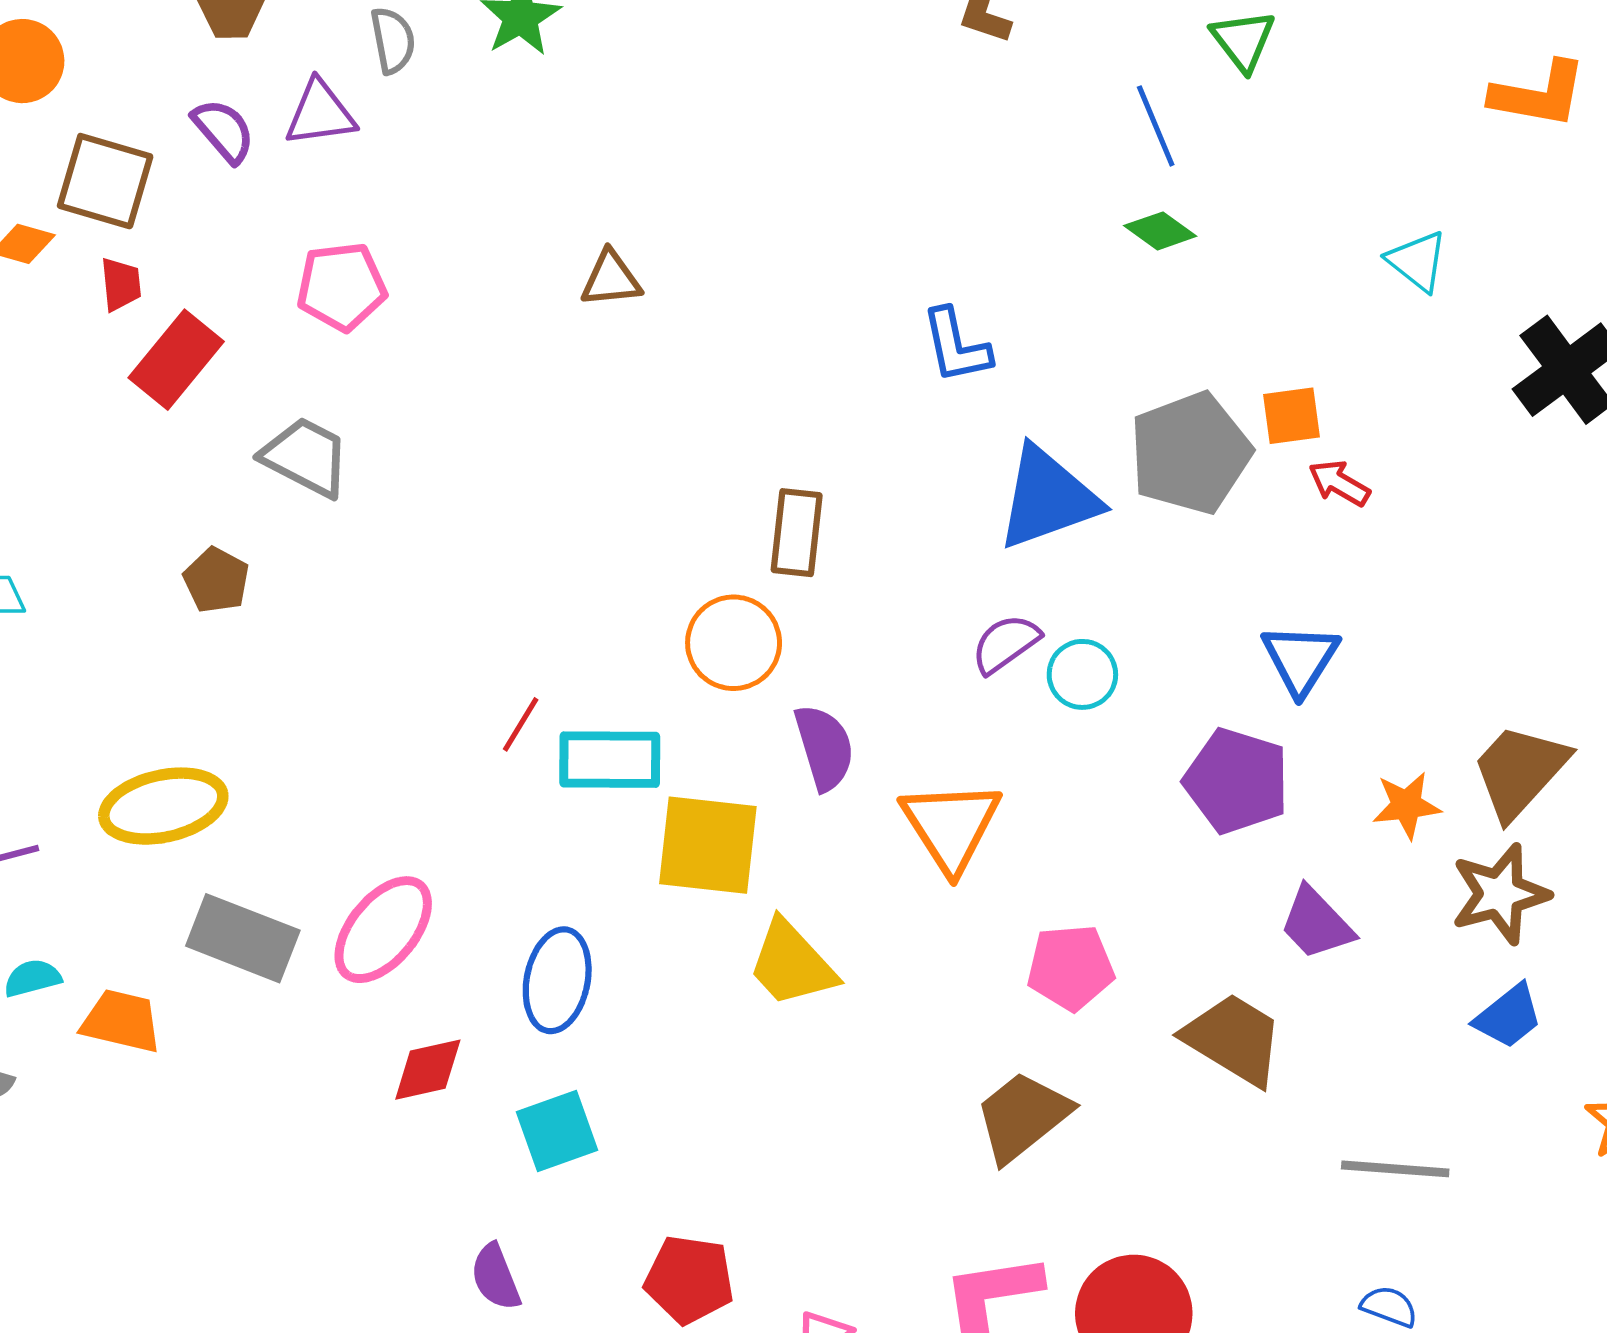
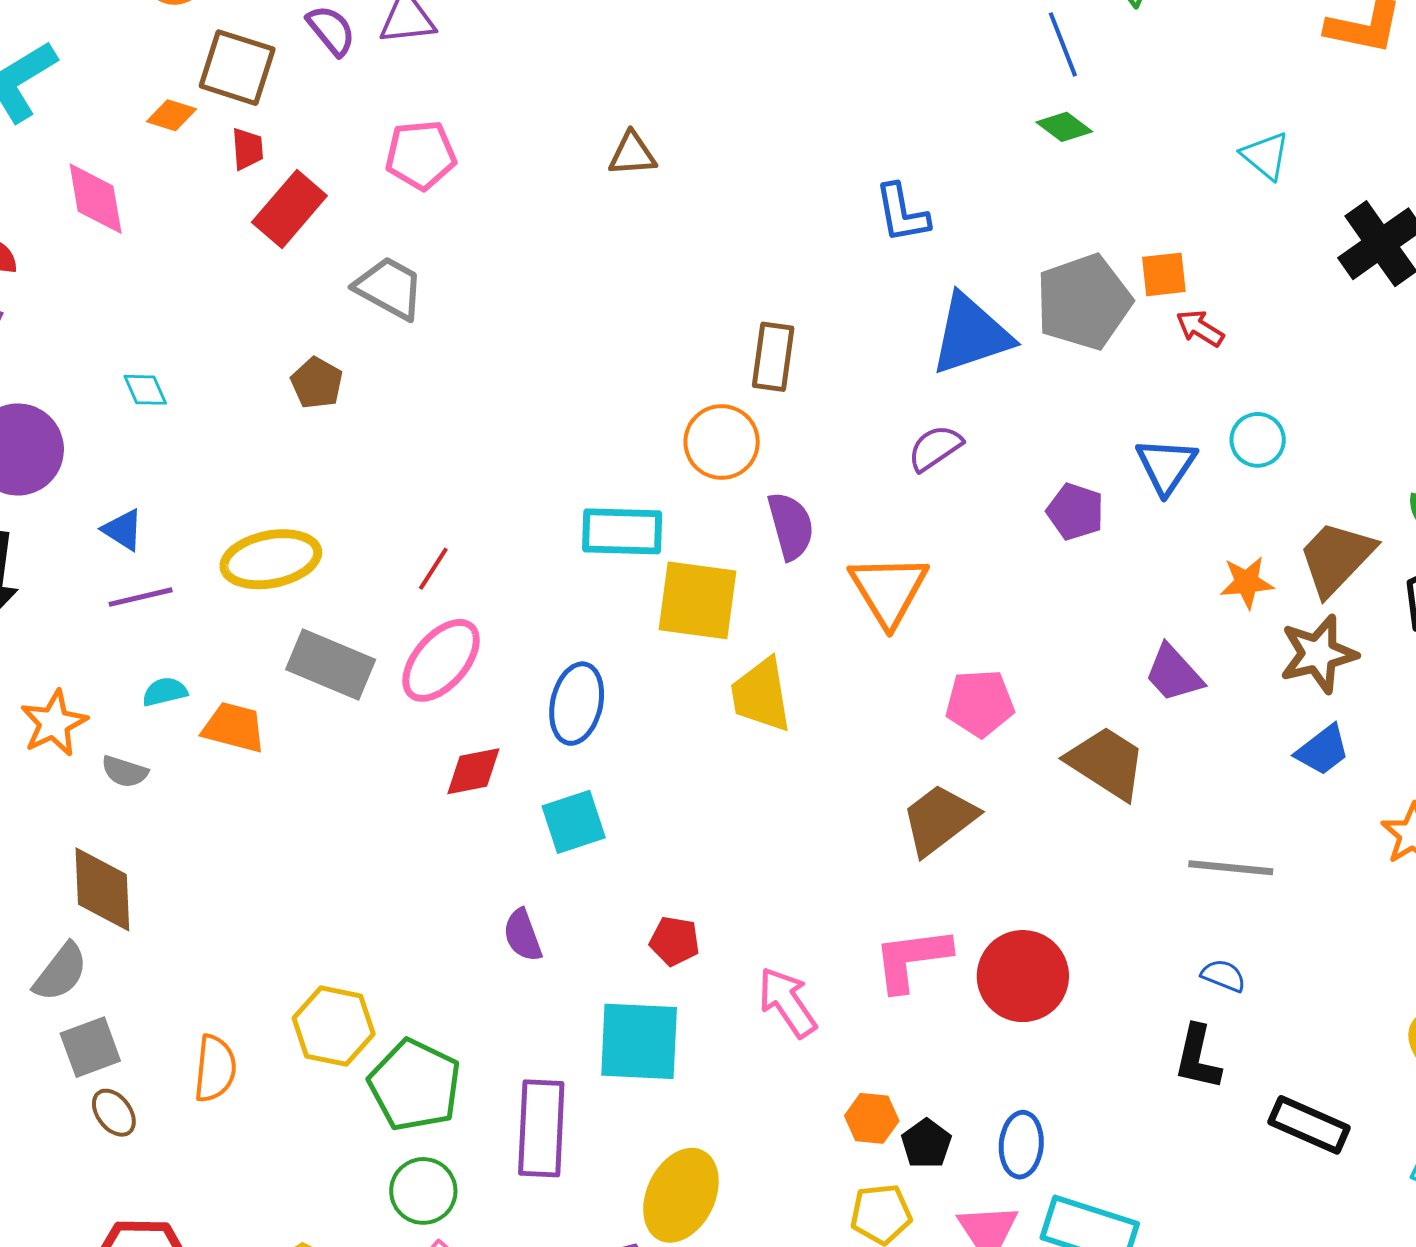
cyan circle: (1082, 674) -> (1258, 440), moved
red line: (521, 724) -> (433, 569), moved
purple pentagon: (1237, 781) -> (1075, 512), moved, size x0.7
yellow trapezoid: (792, 964) -> (761, 695), turned 32
red pentagon: (689, 1280) -> (675, 941), size x0.7

